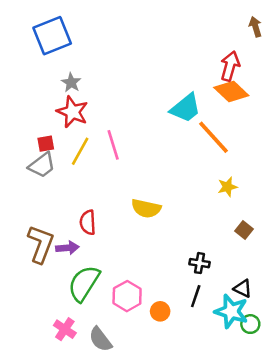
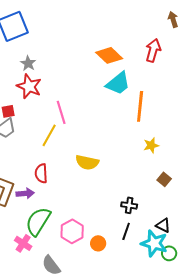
orange diamond: (231, 92) -> (109, 55), moved
orange line: (213, 137) -> (140, 106), turned 48
yellow line: (80, 151) -> (49, 135), moved
pink cross: (65, 329) -> (23, 243), moved

